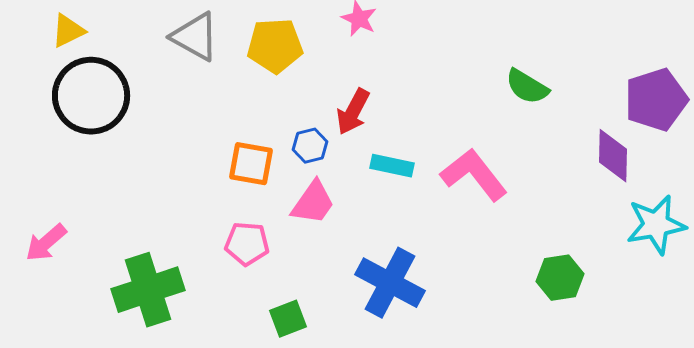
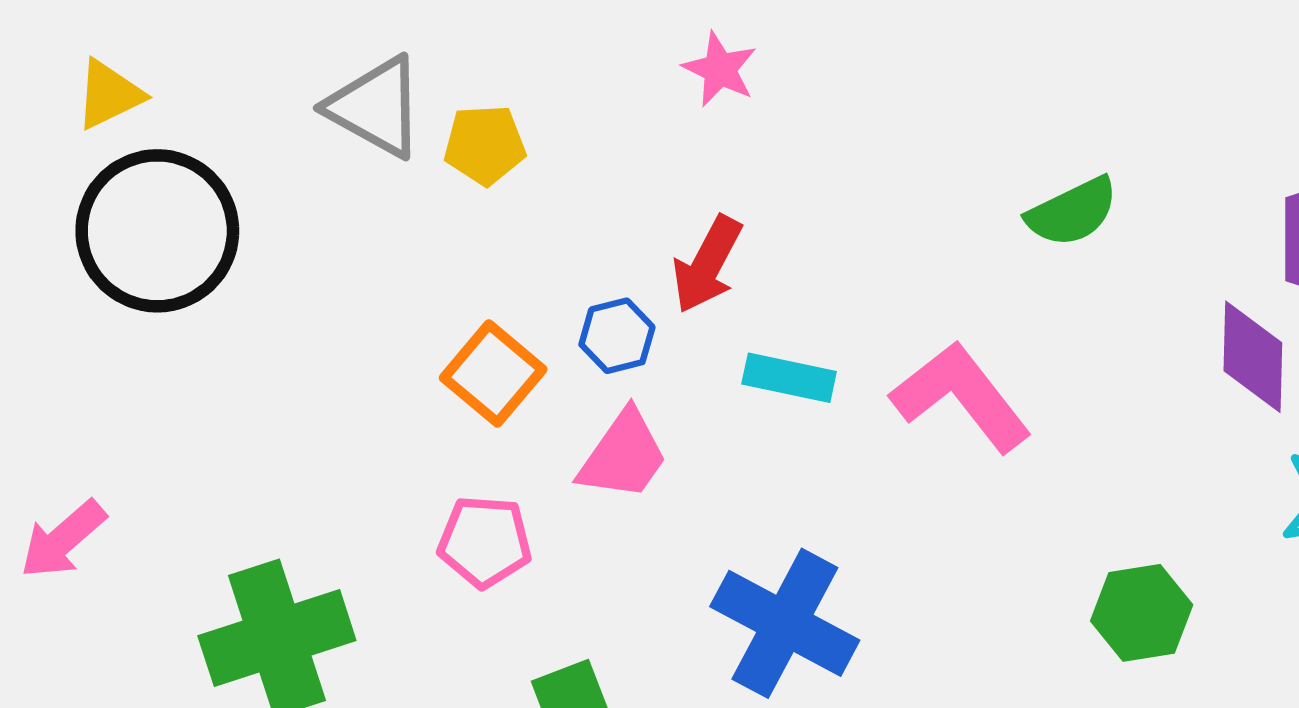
yellow pentagon: (275, 46) -> (485, 145), moved, size x0.7
green semicircle: (527, 87) -> (1072, 212), turned -57
orange square: (251, 164) -> (493, 374), turned 30

